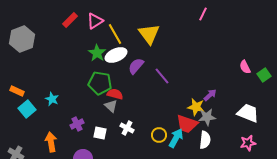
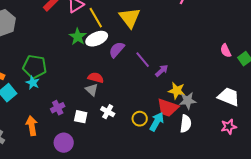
green pentagon: (100, 83) -> (35, 67), moved
purple arrow: (210, 95) -> (162, 71), moved

